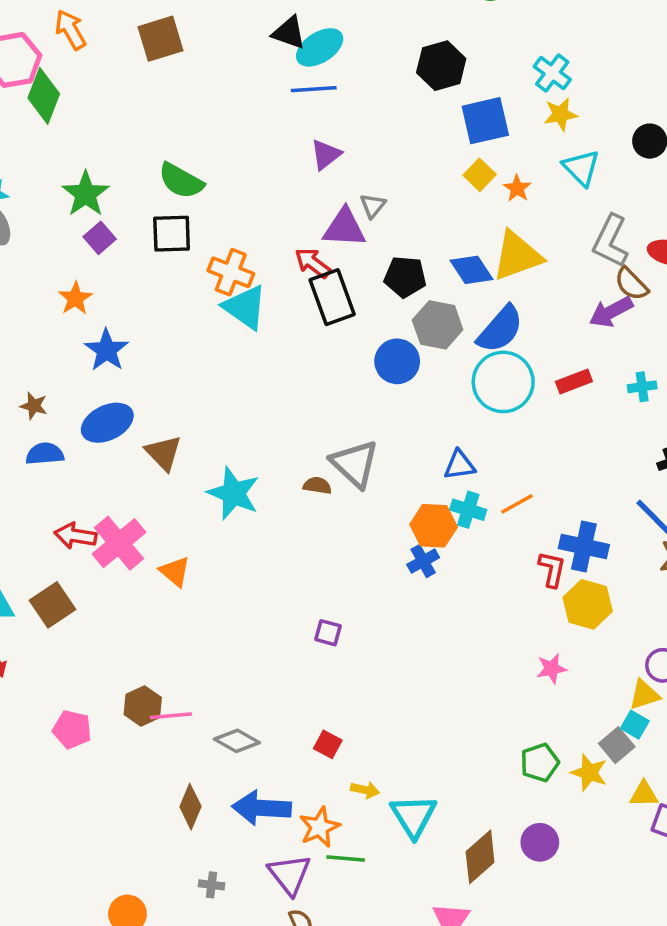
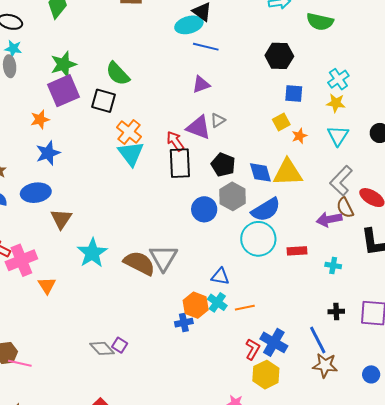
cyan ellipse: (320, 47) -> (189, 25), moved
blue square: (485, 121) -> (294, 94), size x0.7
purple square: (100, 238) -> (64, 91), size x1.8
brown semicircle: (317, 485) -> (139, 263), size x2.0
gray diamond: (237, 741) -> (102, 348), moved

